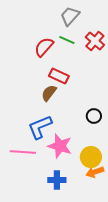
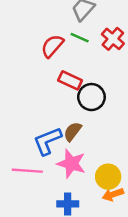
brown semicircle: (49, 93) -> (72, 131), moved
black circle: (94, 116) -> (91, 97), moved, size x1.5

